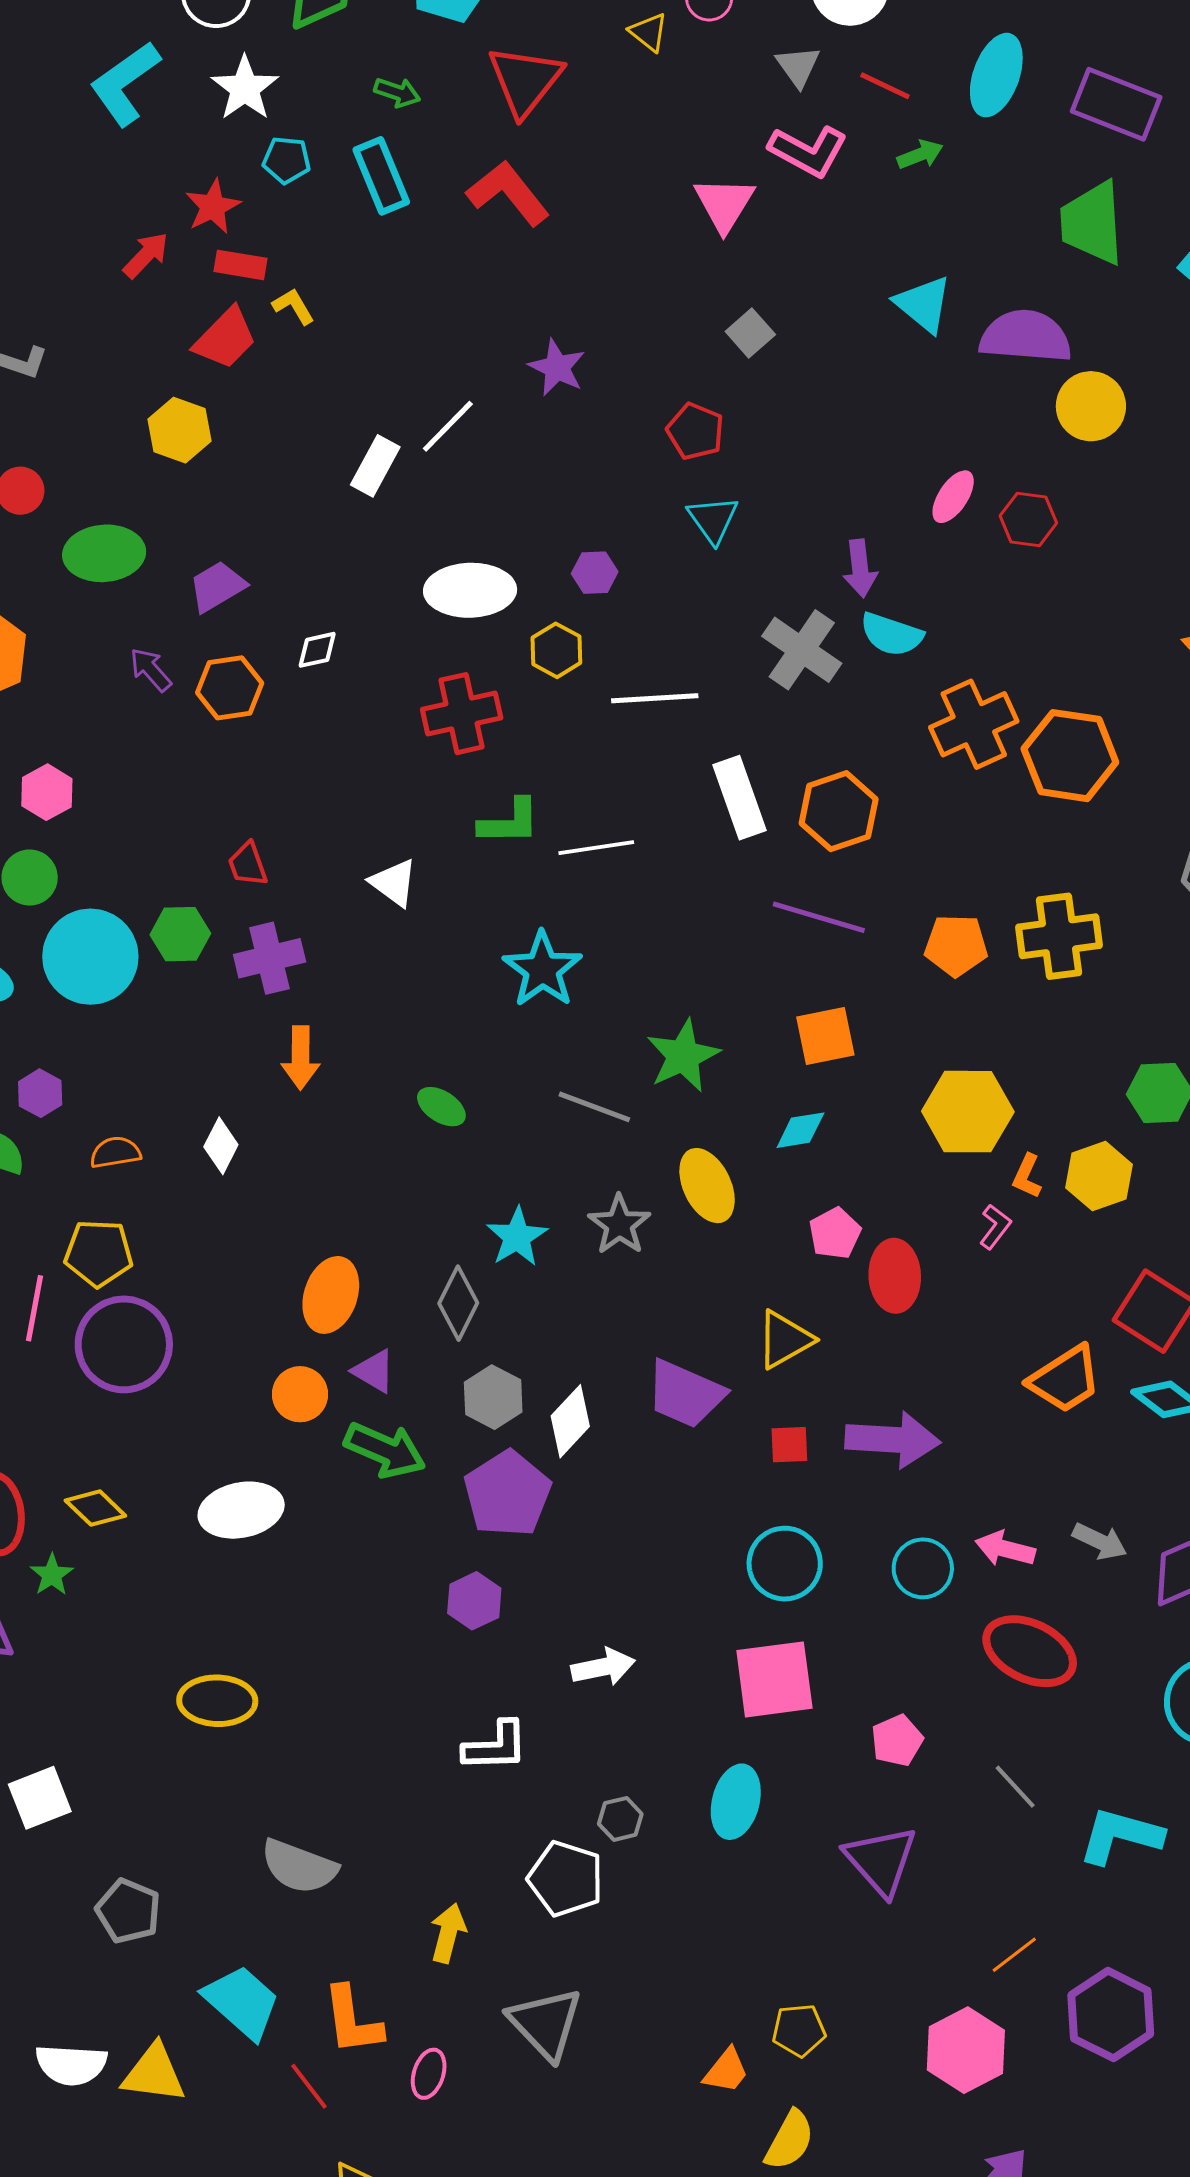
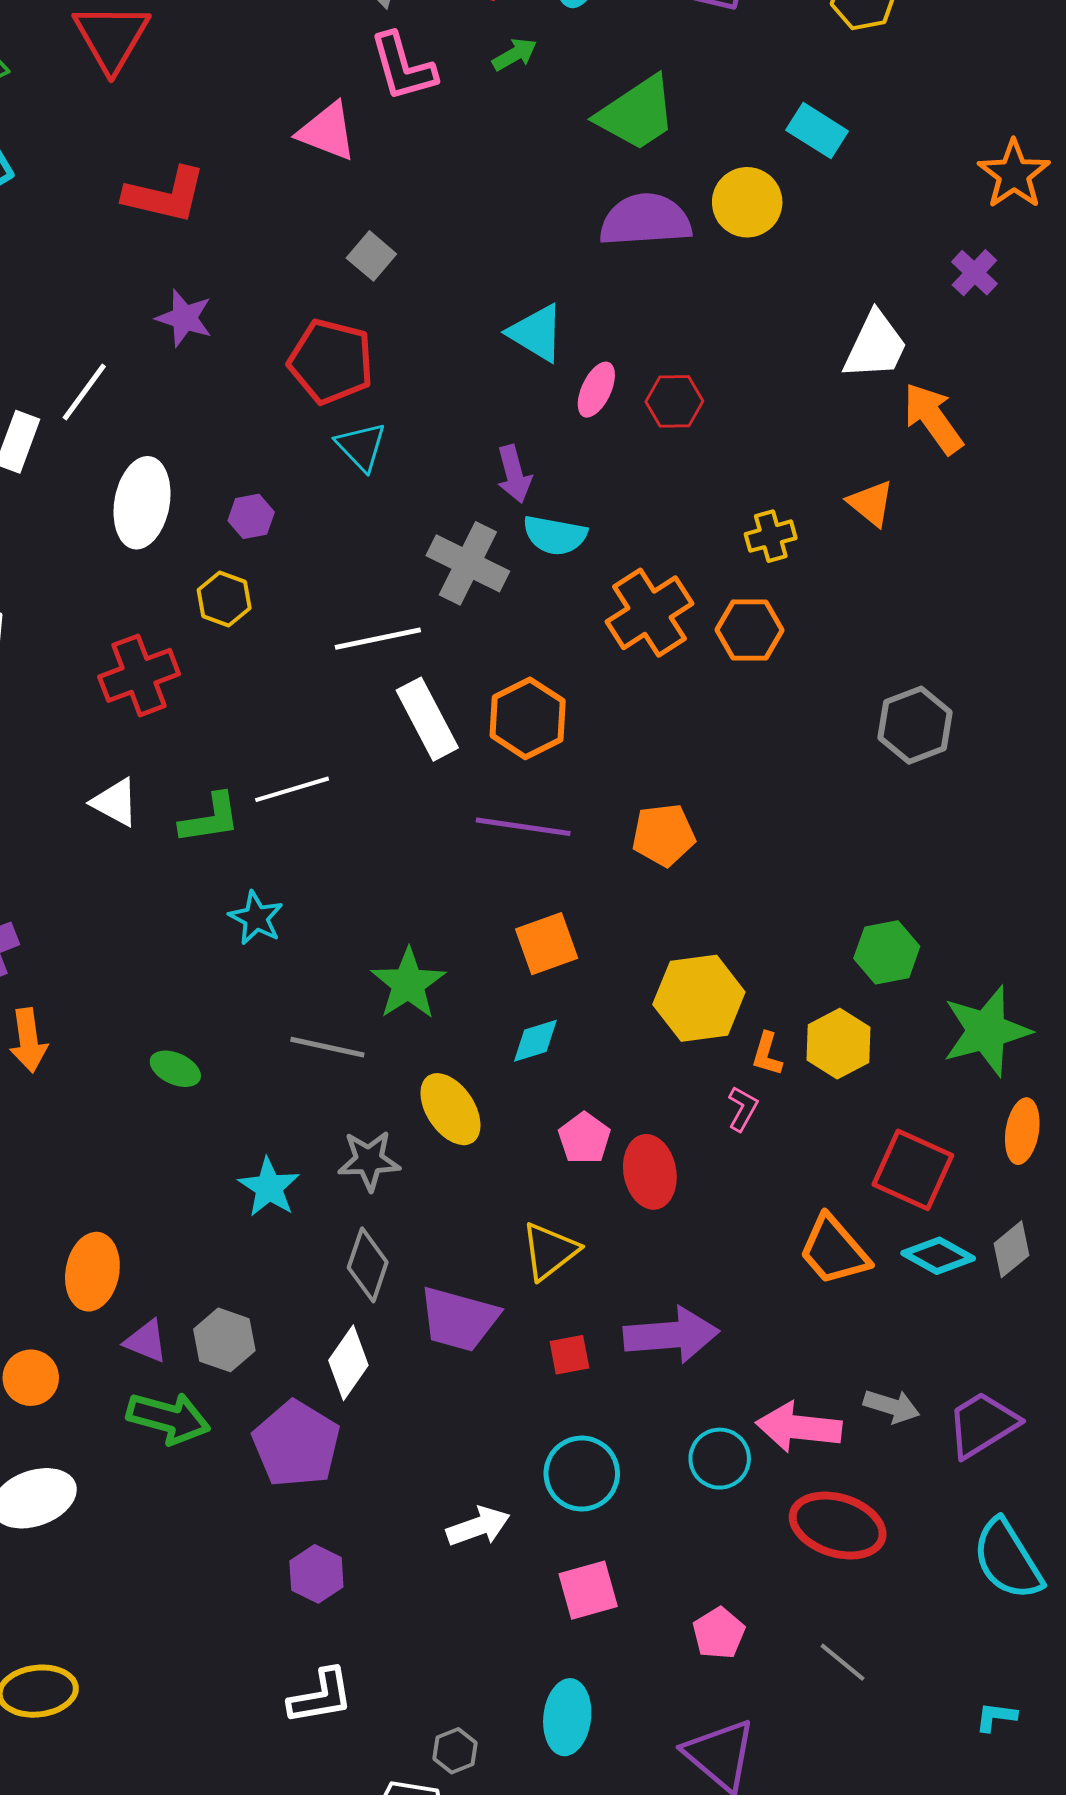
pink L-shape: (808, 151) -> (403, 67), turned 54
red L-shape: (508, 193) -> (165, 195), moved, turned 150
pink triangle: (724, 204) -> (327, 131), turned -32
green trapezoid: (1092, 223) -> (637, 113), moved, turned -112
cyan triangle: (923, 304) -> (536, 333), moved
yellow circle: (1091, 406) -> (747, 202), moved
red pentagon: (695, 431) -> (331, 361), size x1.5
white ellipse: (470, 590) -> (142, 503), moved, turned -70
white line: (655, 698) -> (378, 639), moved
orange hexagon: (1070, 756) -> (750, 630), size x0.7
green L-shape: (509, 822) -> (210, 819), moved
white triangle: (394, 883) -> (115, 802), moved
yellow cross: (1059, 936) -> (771, 536), moved, size x0.6
cyan star: (542, 969) -> (256, 918), size x0.7
gray star: (619, 1225) -> (369, 1160), turned -30
gray diamond: (458, 1303) -> (368, 1265), moved
orange trapezoid: (1065, 1379) -> (834, 1250), turned 90
orange circle: (300, 1394) -> (31, 1378), moved
gray hexagon: (493, 1397) -> (224, 1340), moved
pink arrow: (1005, 1549) -> (799, 1427), size x1.4
purple hexagon: (474, 1601) -> (316, 1574), moved
white arrow: (603, 1667) -> (478, 1526), moved
pink square: (774, 1679) -> (588, 1590), size x0.7
cyan L-shape: (1120, 1836) -> (996, 1717), moved, size x0.5

